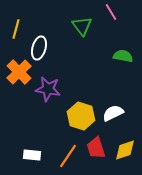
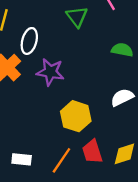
purple star: (48, 89) -> (50, 72), moved
white semicircle: (113, 113) -> (122, 97), moved

